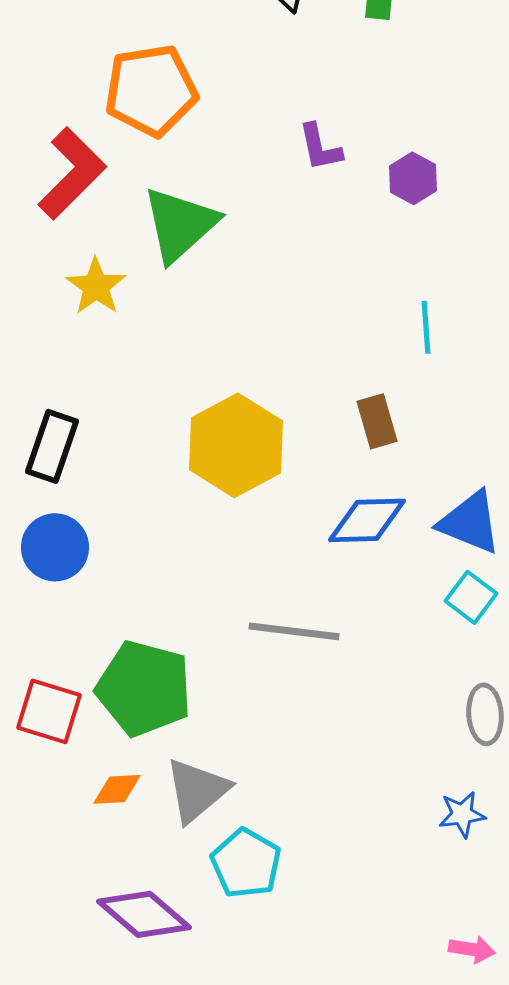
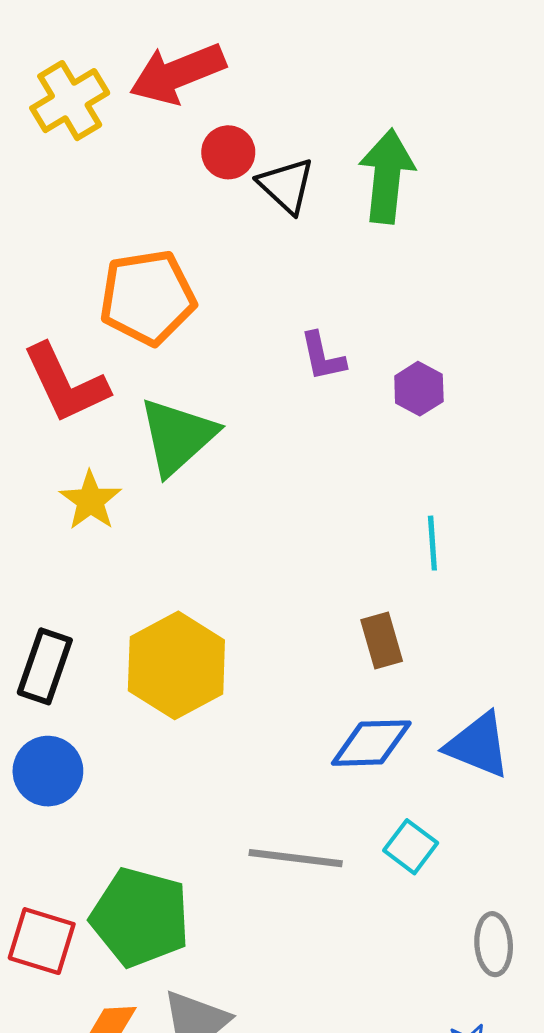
red L-shape: (72, 173) -> (66, 383), turned 110
yellow hexagon: (236, 445) -> (176, 665), moved
cyan square: (471, 597) -> (411, 847), moved

